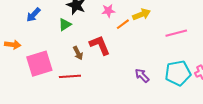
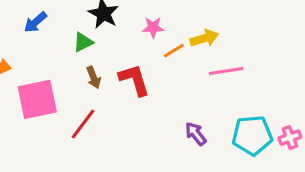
pink line: (176, 33) -> (226, 71), moved
brown arrow: (78, 53) -> (94, 77), moved
red line: (70, 76) -> (83, 124), turned -55

